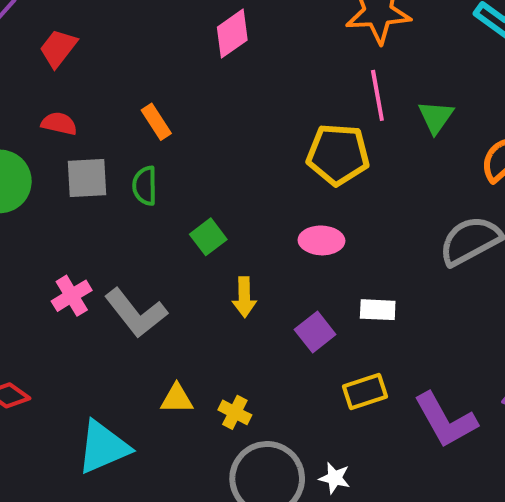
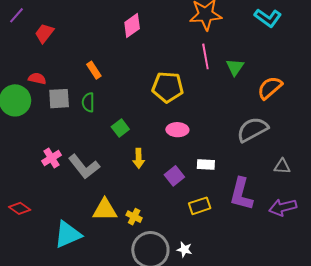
red semicircle: (59, 124) -> (37, 79), moved
yellow pentagon: (338, 154) -> (168, 87), moved
yellow triangle: (177, 399) -> (105, 210), size x1.5
purple L-shape: (445, 420) -> (241, 194), moved, turned 44

